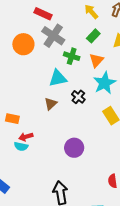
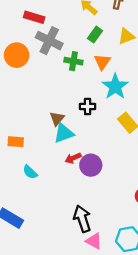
cyan triangle: (58, 78) -> (64, 133), moved
black cross: (78, 97) -> (88, 106), turned -32
red arrow: (26, 137) -> (73, 158), moved
cyan semicircle: (21, 146) -> (30, 172), turned 40

